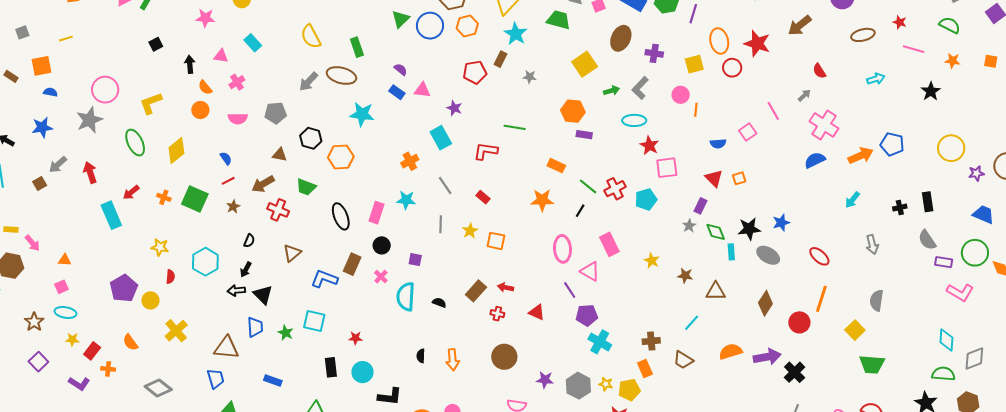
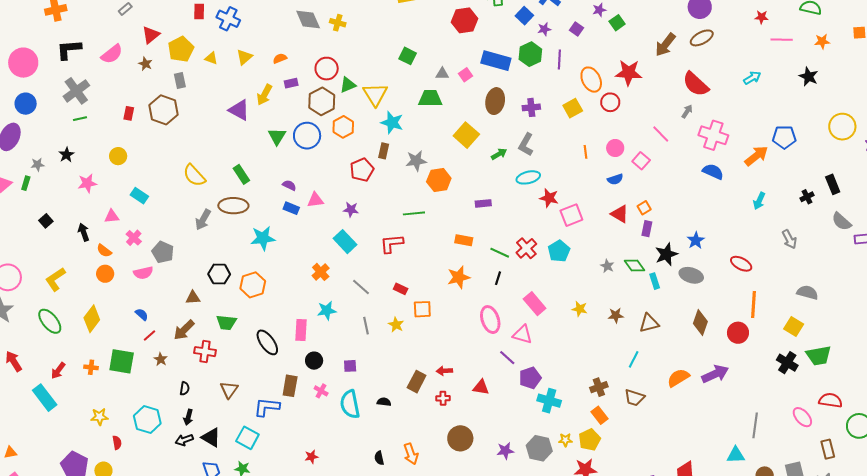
brown ellipse: (863, 35) -> (702, 38), moved
red semicircle: (819, 71) -> (696, 84), size x1.8
gray star: (530, 77) -> (416, 161), size x1.5
pink circle: (681, 95) -> (615, 148), moved
orange hexagon: (573, 111) -> (439, 180), moved
gray pentagon: (276, 113) -> (163, 252), moved, turned -30
blue semicircle: (815, 160) -> (713, 172), turned 65
purple rectangle: (701, 206) -> (647, 229), moved
orange square: (496, 241) -> (422, 309), moved
gray semicircle: (877, 300) -> (807, 292), turned 110
cyan square: (314, 321) -> (247, 438), moved, turned 30
black cross: (795, 372) -> (787, 363), moved

